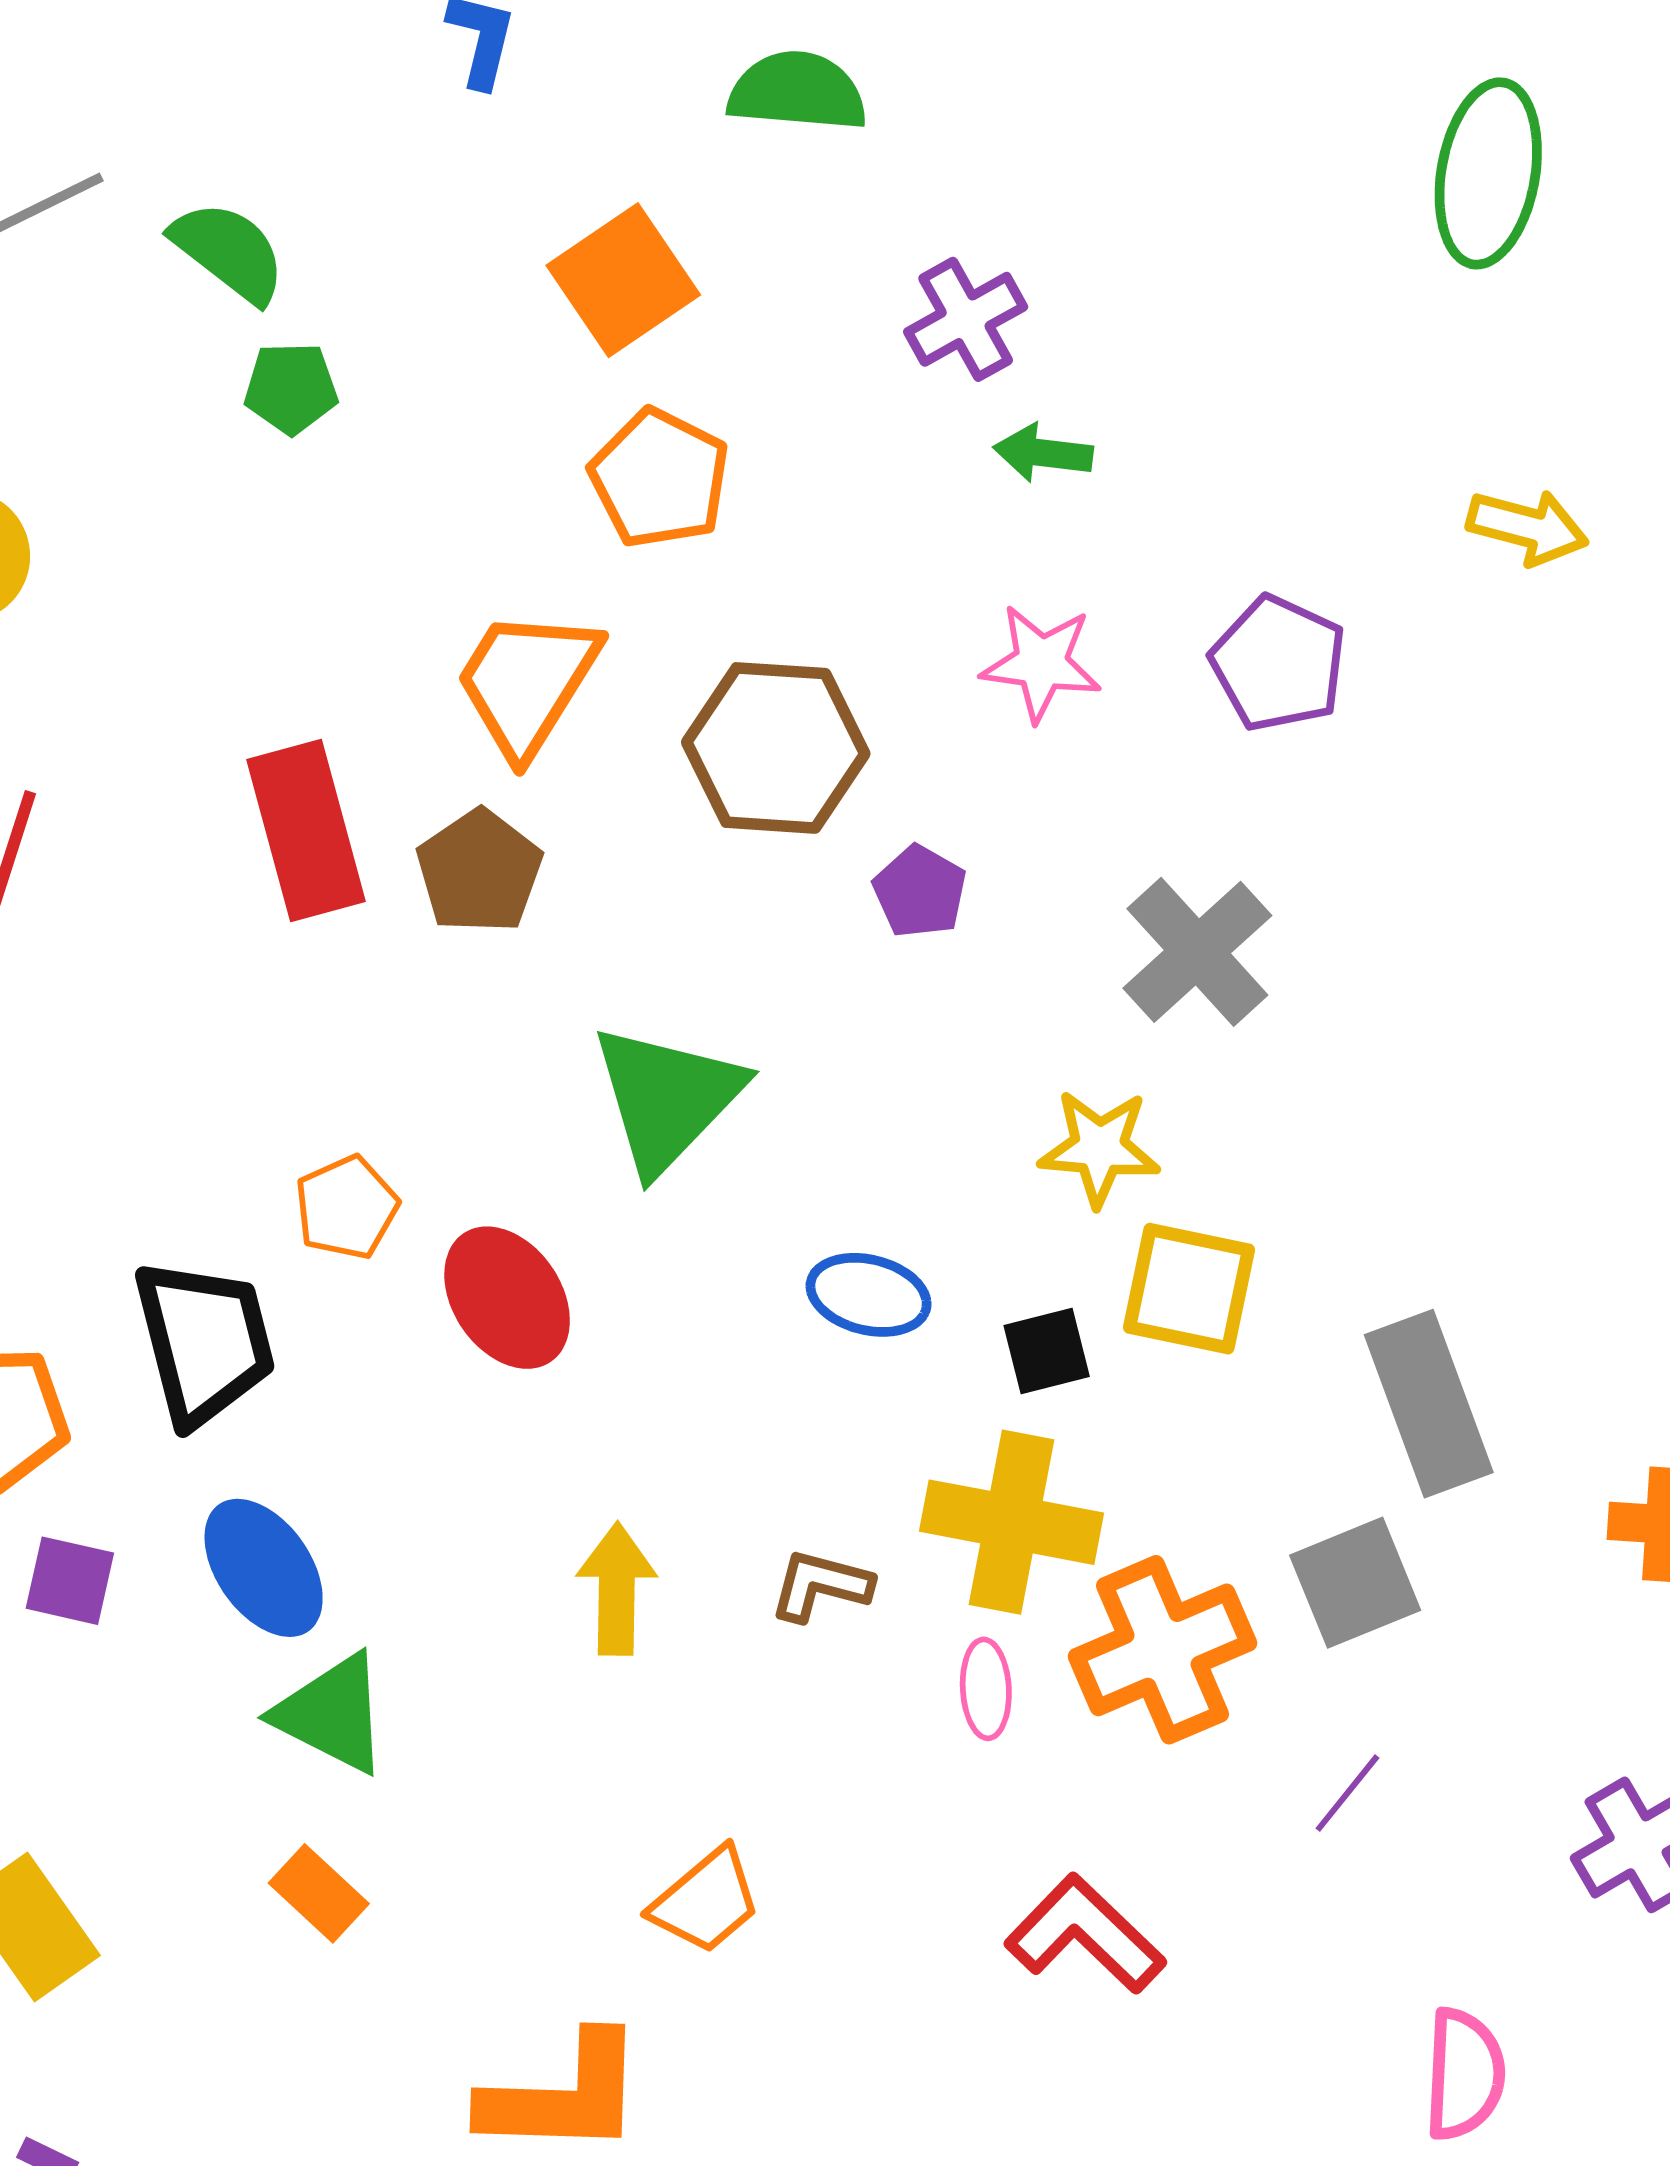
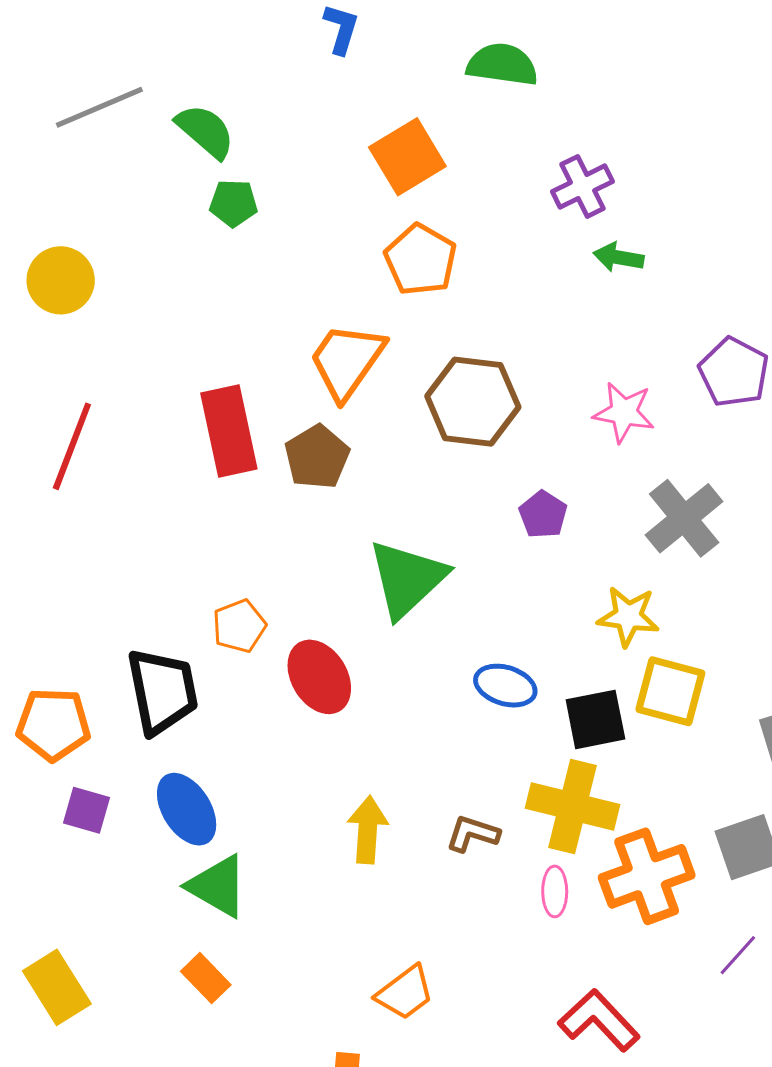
pink star: (1041, 663) -> (624, 412), moved
purple pentagon: (920, 892) -> (543, 515), moved
black square: (1047, 1351) -> (595, 719), size x1.4

